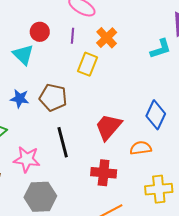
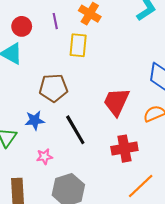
blue star: (20, 99) -> (35, 120), moved
pink star: (27, 159) -> (44, 157), size x0.6

